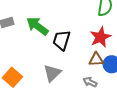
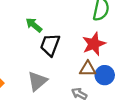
green arrow: (37, 26) -> (34, 25), moved, size x0.7

